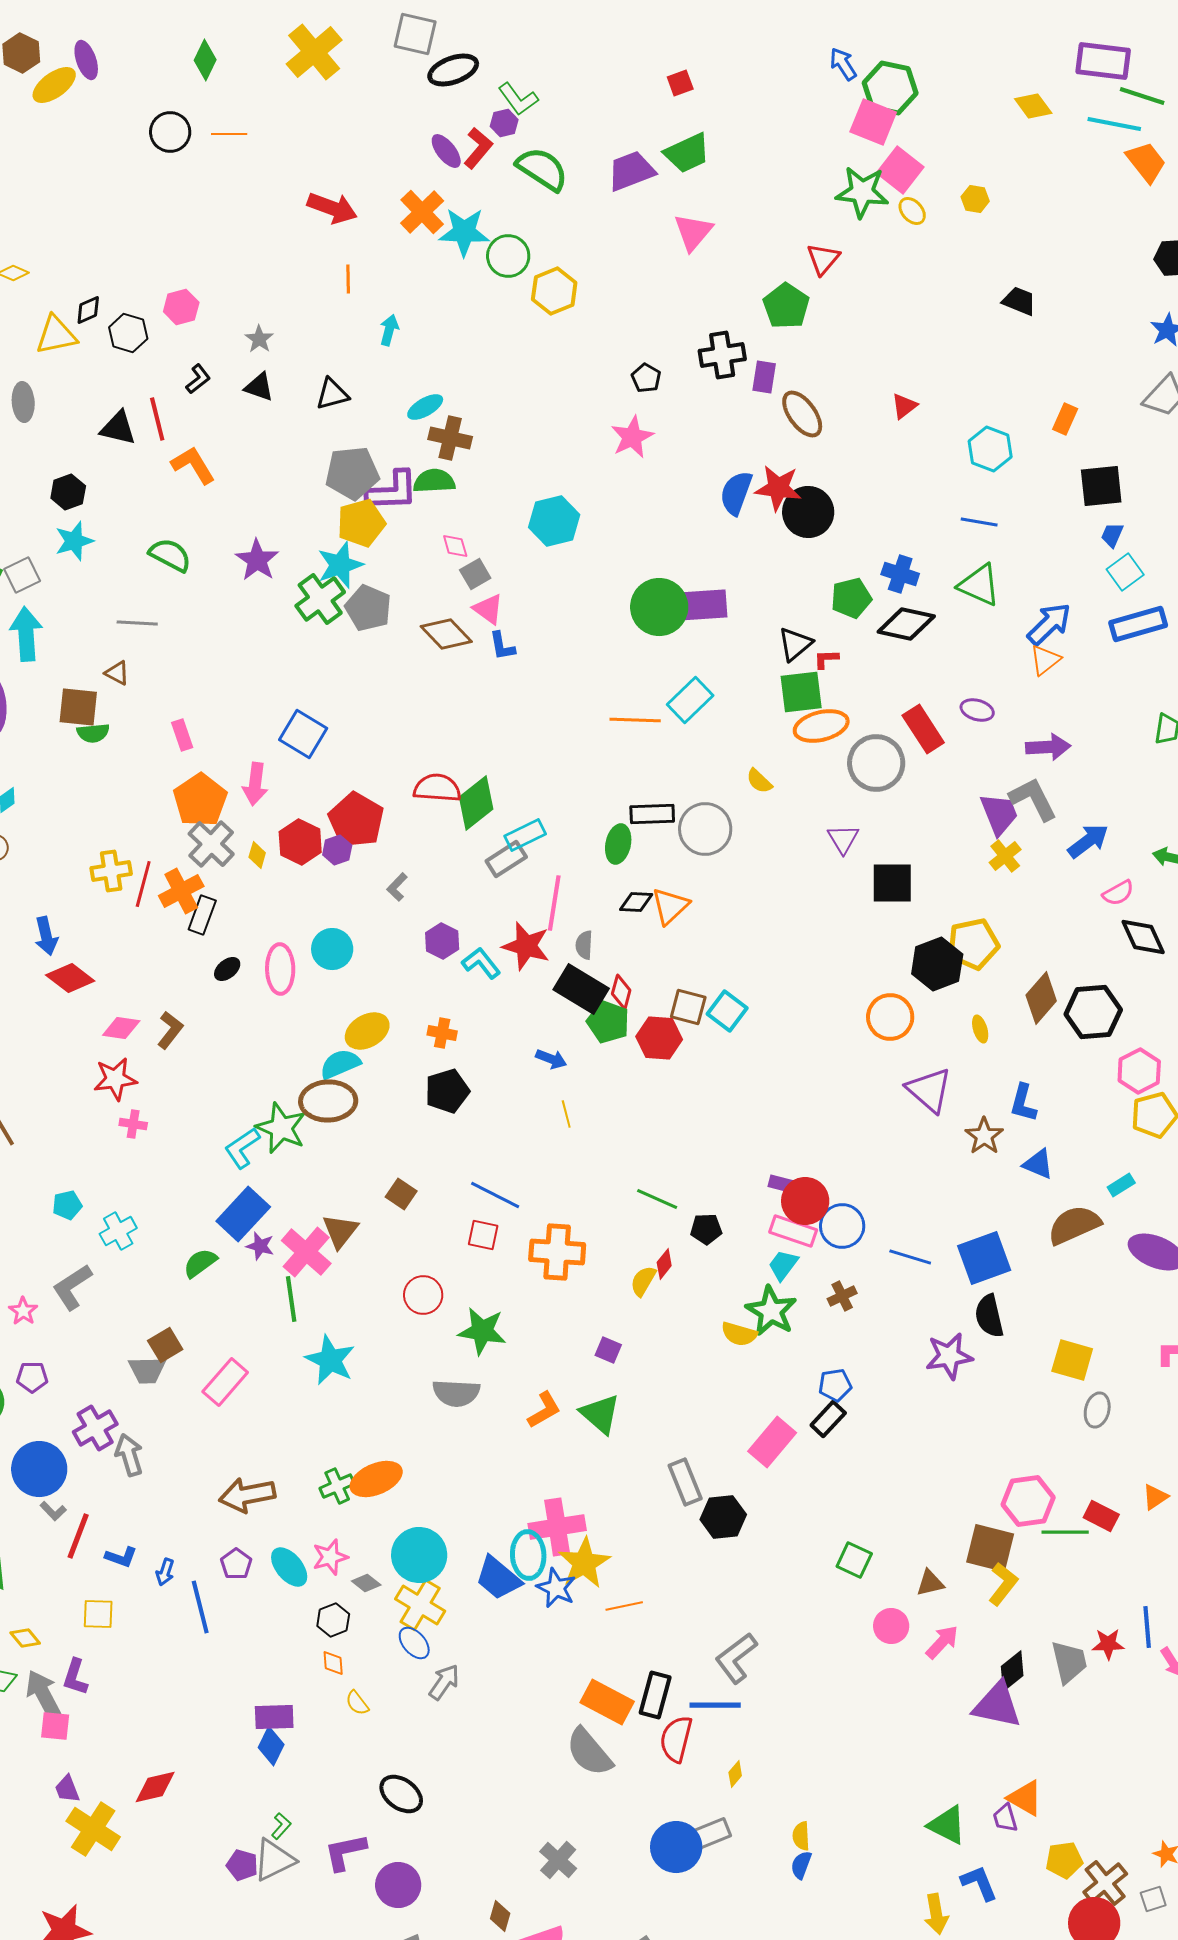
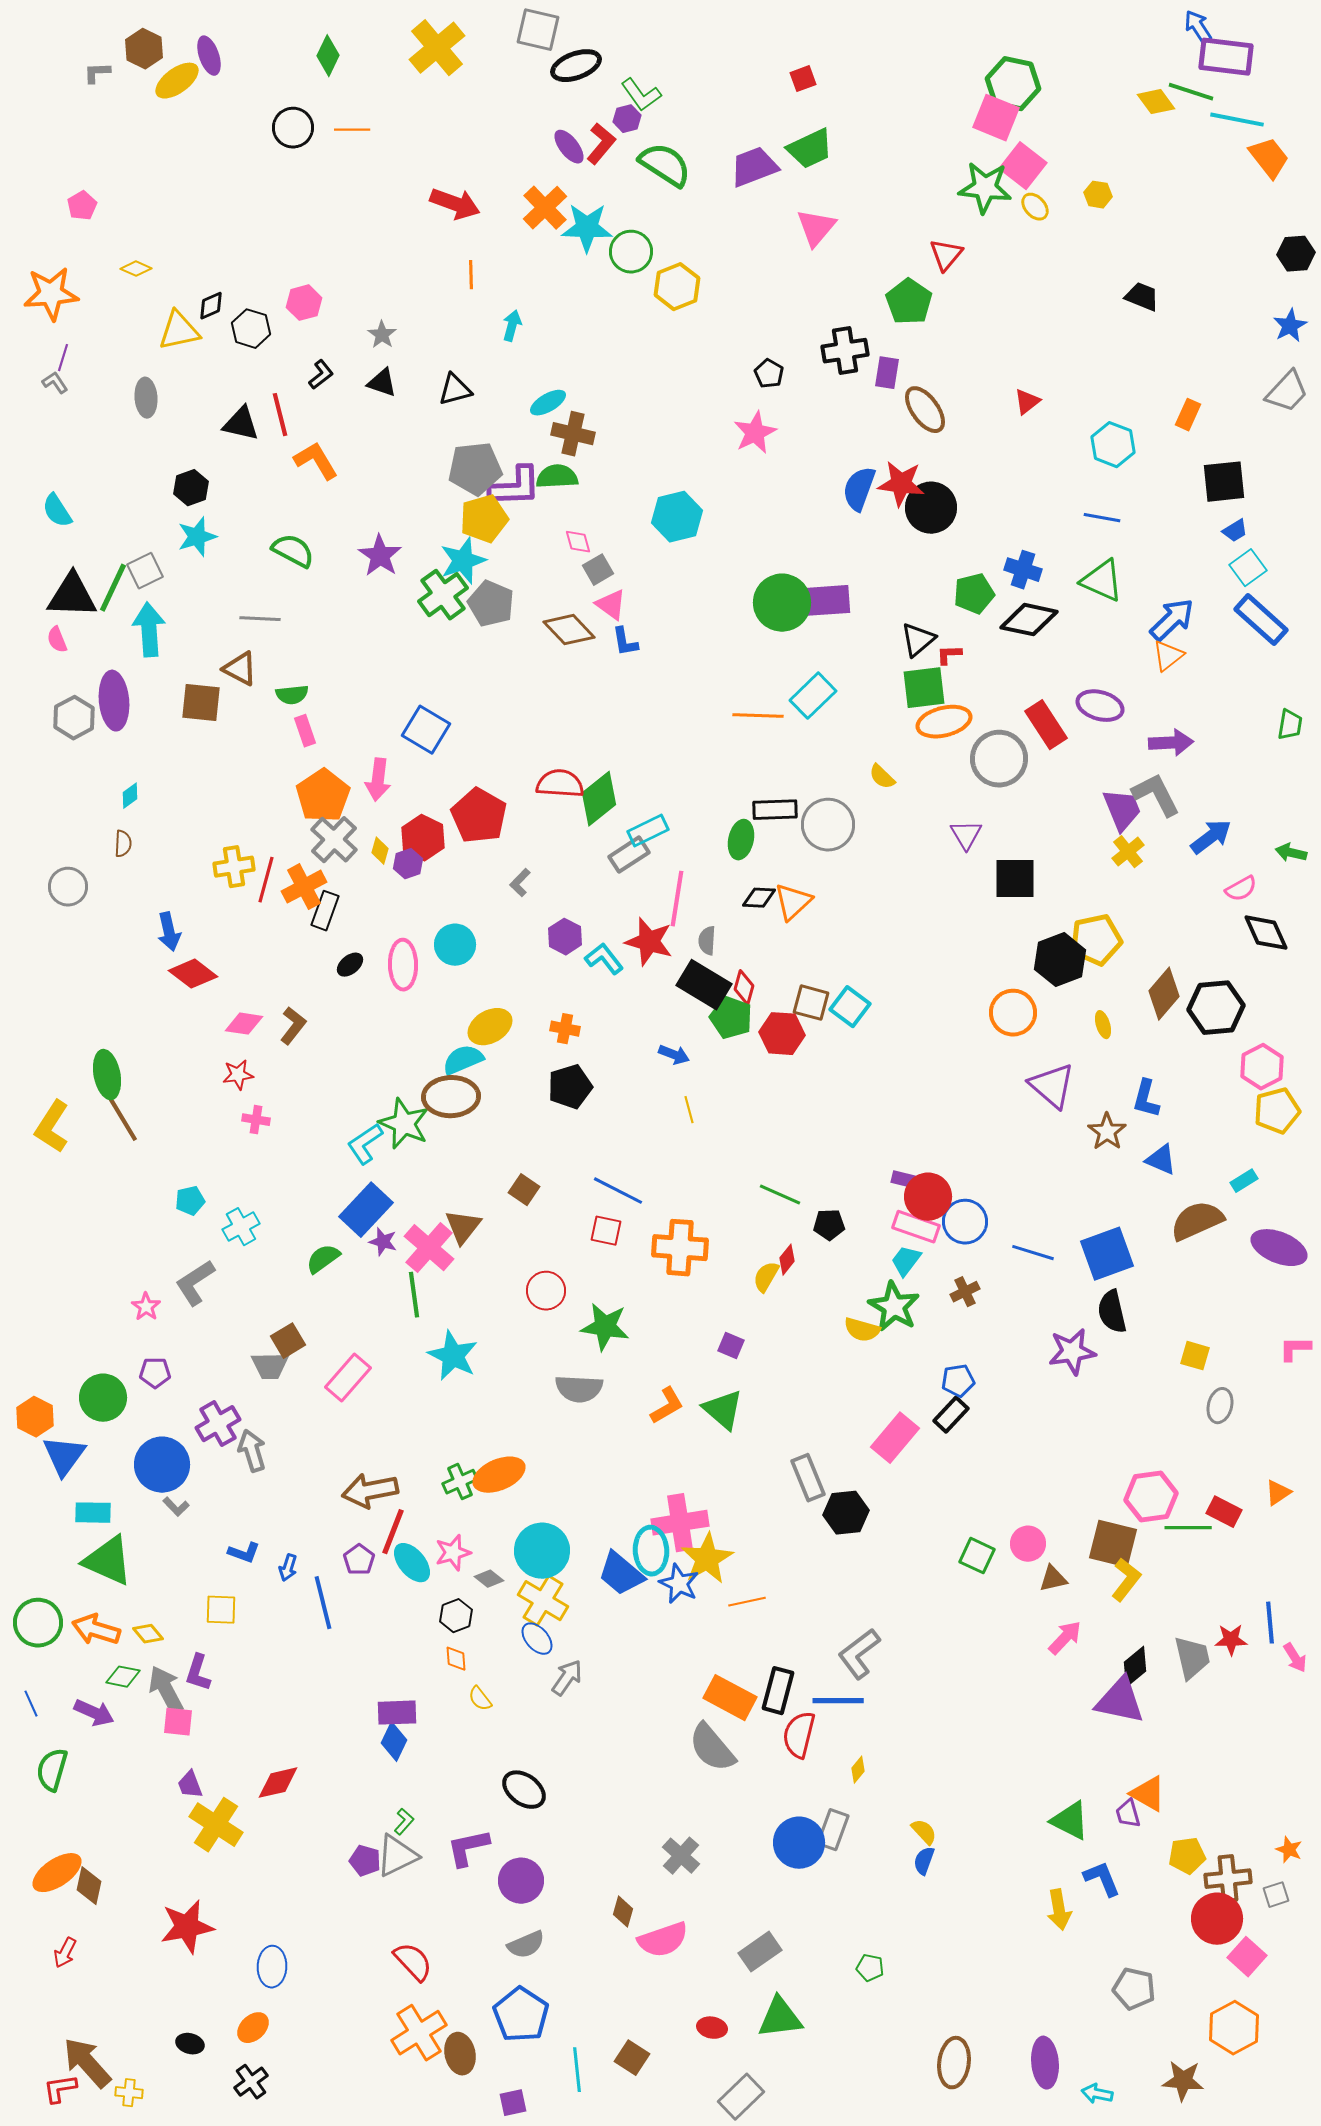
blue arrow: (843, 64) -> (1198, 27), moved
green line: (1142, 96) -> (1191, 92), moved
blue trapezoid: (1112, 535) -> (1235, 531), turned -144
blue rectangle: (1138, 624) -> (1261, 620), turned 58
brown triangle: (117, 673) -> (240, 669), size x1.4
purple ellipse: (977, 710) -> (1100, 706), size x1.4
green semicircle: (93, 733) -> (292, 695), moved
purple hexagon: (337, 850) -> (408, 864), moved
red star: (115, 1079) -> (238, 1075), size x0.7
yellow square: (1072, 1360) -> (1195, 1356), size x0.7
red line: (78, 1536) -> (393, 1532), moved
pink circle: (891, 1626) -> (1028, 1544), moved
gray rectangle: (710, 1834) -> (833, 1830), turned -48
yellow semicircle: (801, 1836) -> (924, 1832), turned 140
brown cross: (1105, 1883) -> (1228, 1879), turned 33

